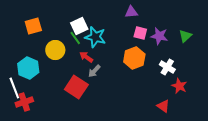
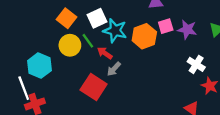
orange square: (33, 26) -> (67, 18), moved, turned -36
pink square: (140, 33) -> (166, 26), turned -32
green line: (75, 38) -> (88, 41), moved
orange hexagon: (134, 58) -> (144, 36), moved

